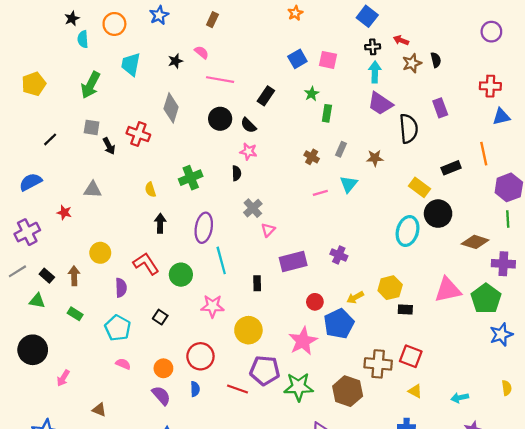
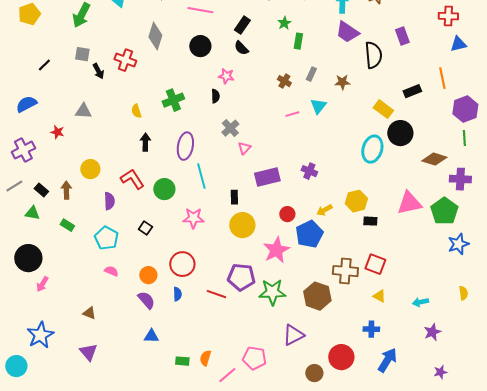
black semicircle: (248, 125) -> (241, 48), moved
yellow circle: (248, 330) -> (242, 225), moved
pink arrow: (63, 378) -> (42, 284), moved

